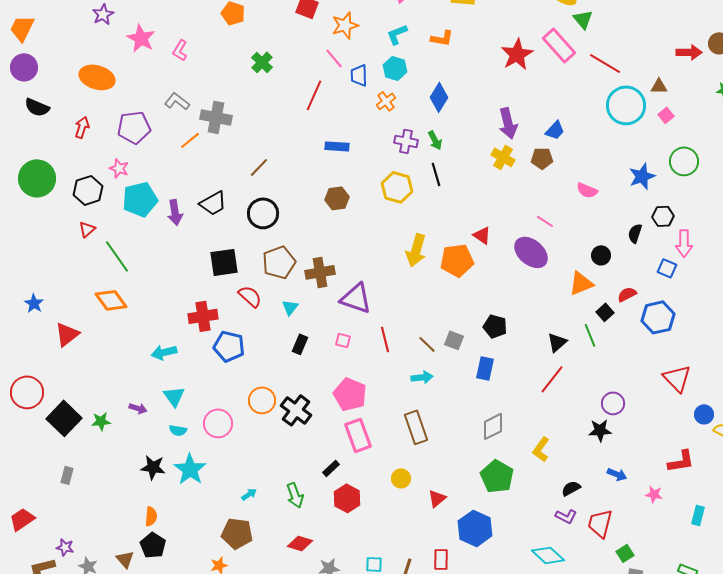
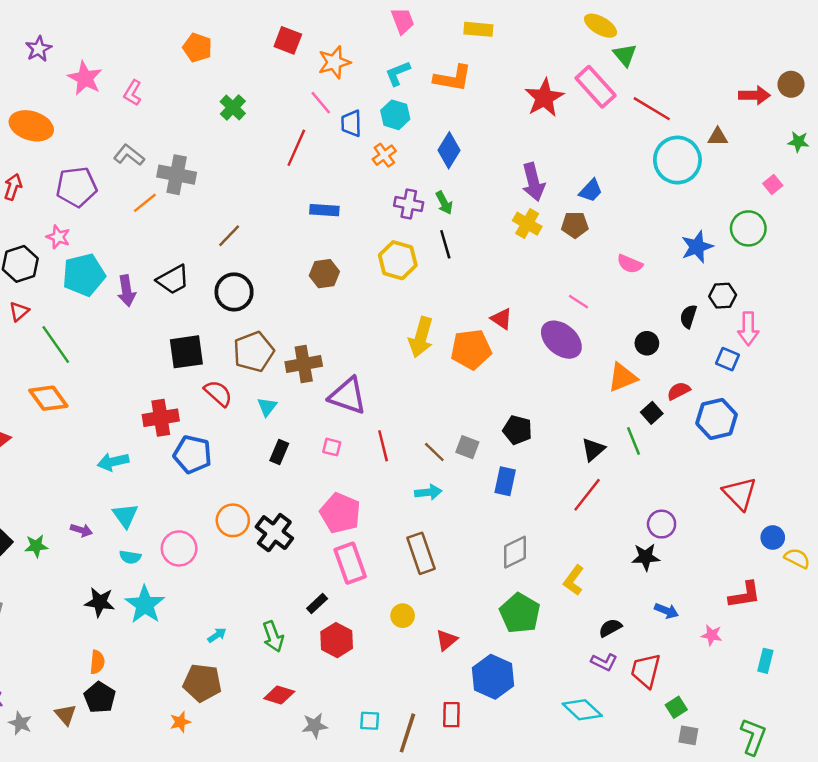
orange L-shape: (442, 38) -> (453, 78), size x1.4
pink square: (666, 115) -> (773, 184), moved

